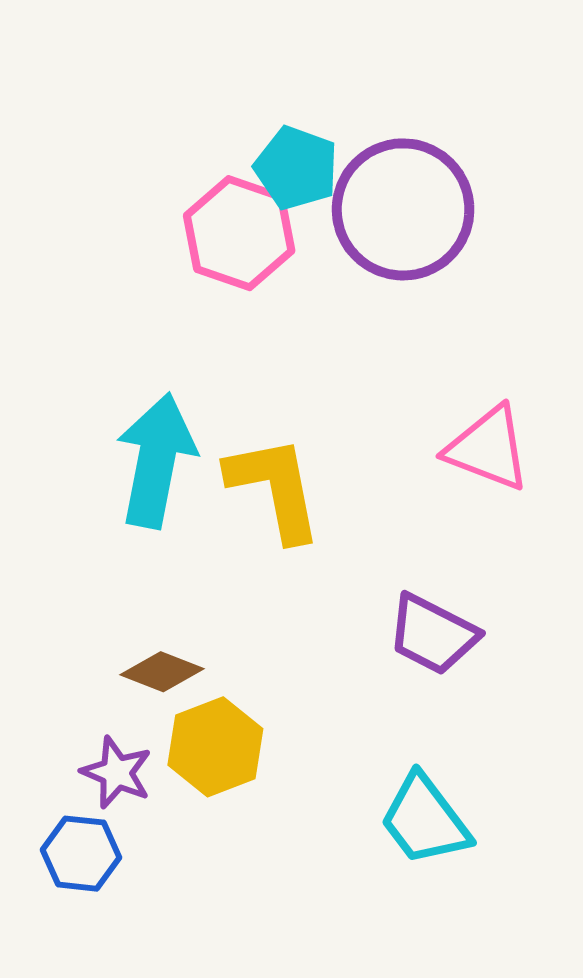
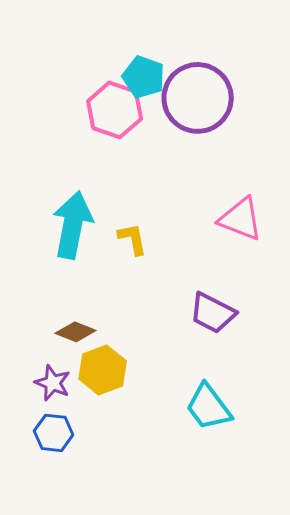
yellow L-shape: (275, 488) -> (133, 239), size x0.6
blue hexagon: (81, 854) -> (54, 433), moved

